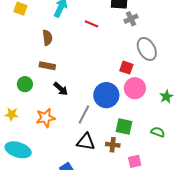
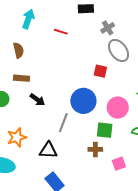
gray cross: (131, 19) -> (108, 28), moved
pink circle: (135, 88) -> (118, 108), moved
orange star: (45, 118) -> (17, 137), moved
black triangle: (86, 142) -> (48, 150), moved

